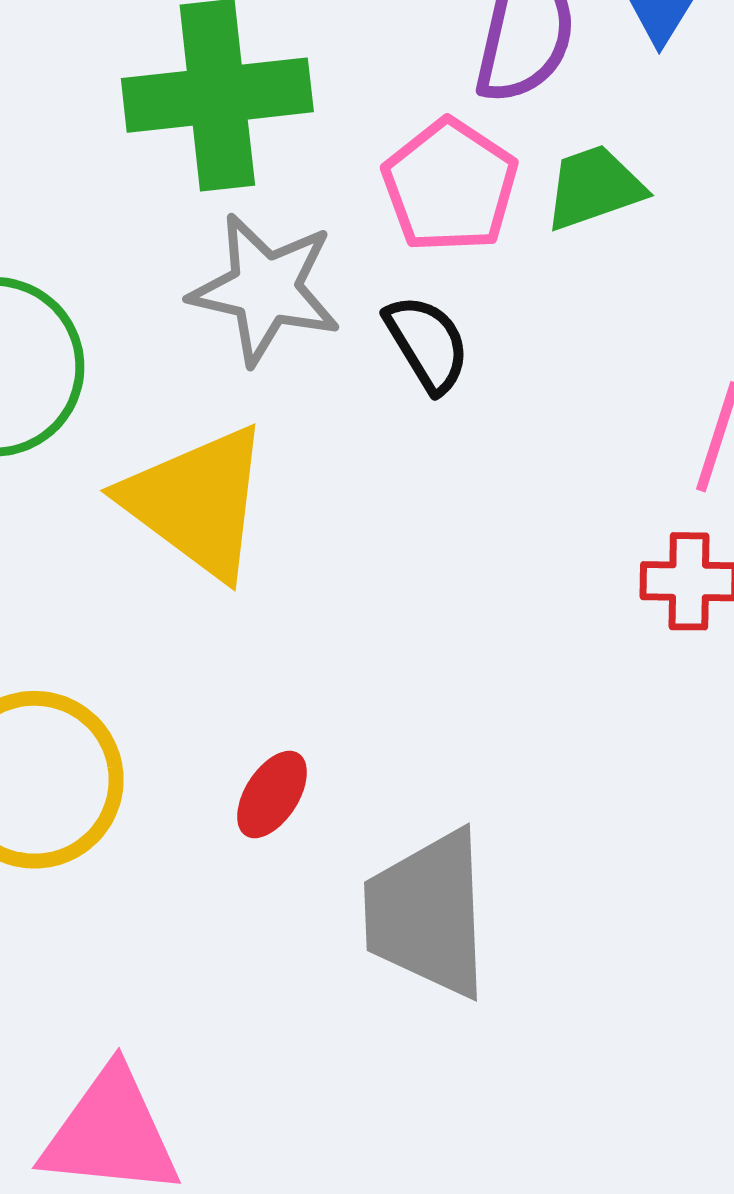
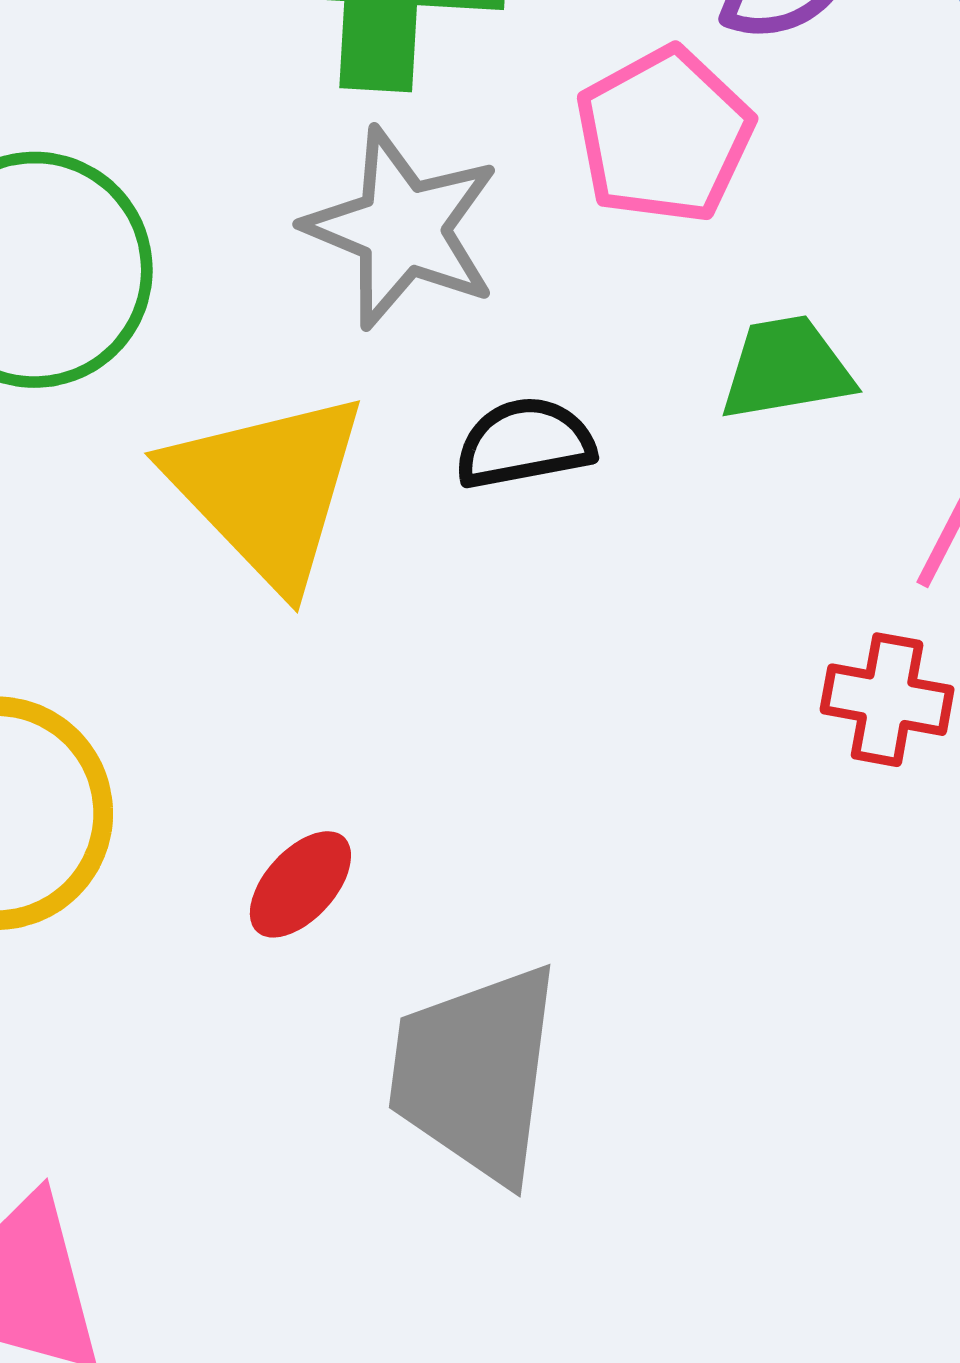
green trapezoid: (594, 187) -> (786, 368), moved
black semicircle: (427, 343) -> (525, 443), moved, turned -79

